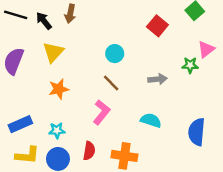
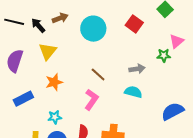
brown arrow: (70, 14) -> (60, 18), turned -119
cyan circle: (115, 54) -> (93, 29), moved, size x1.6
cyan semicircle: (151, 120) -> (133, 92), moved
blue rectangle: (20, 124) -> (23, 99), moved
blue semicircle: (197, 132) -> (173, 111), turned 60

